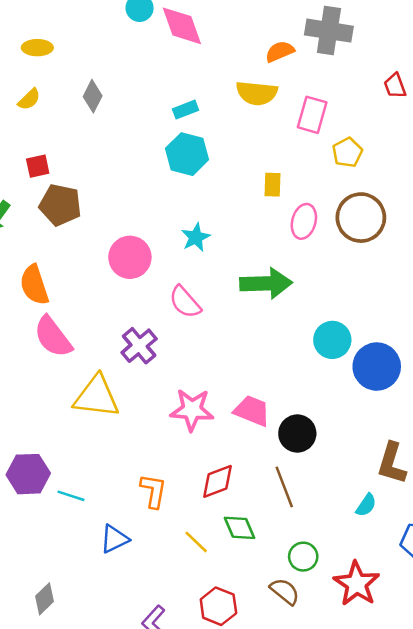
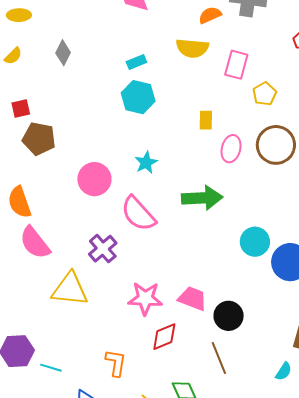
pink semicircle: (185, 302) -> (138, 214), size x1.4
red diamond: (217, 481) -> (164, 337), moved

